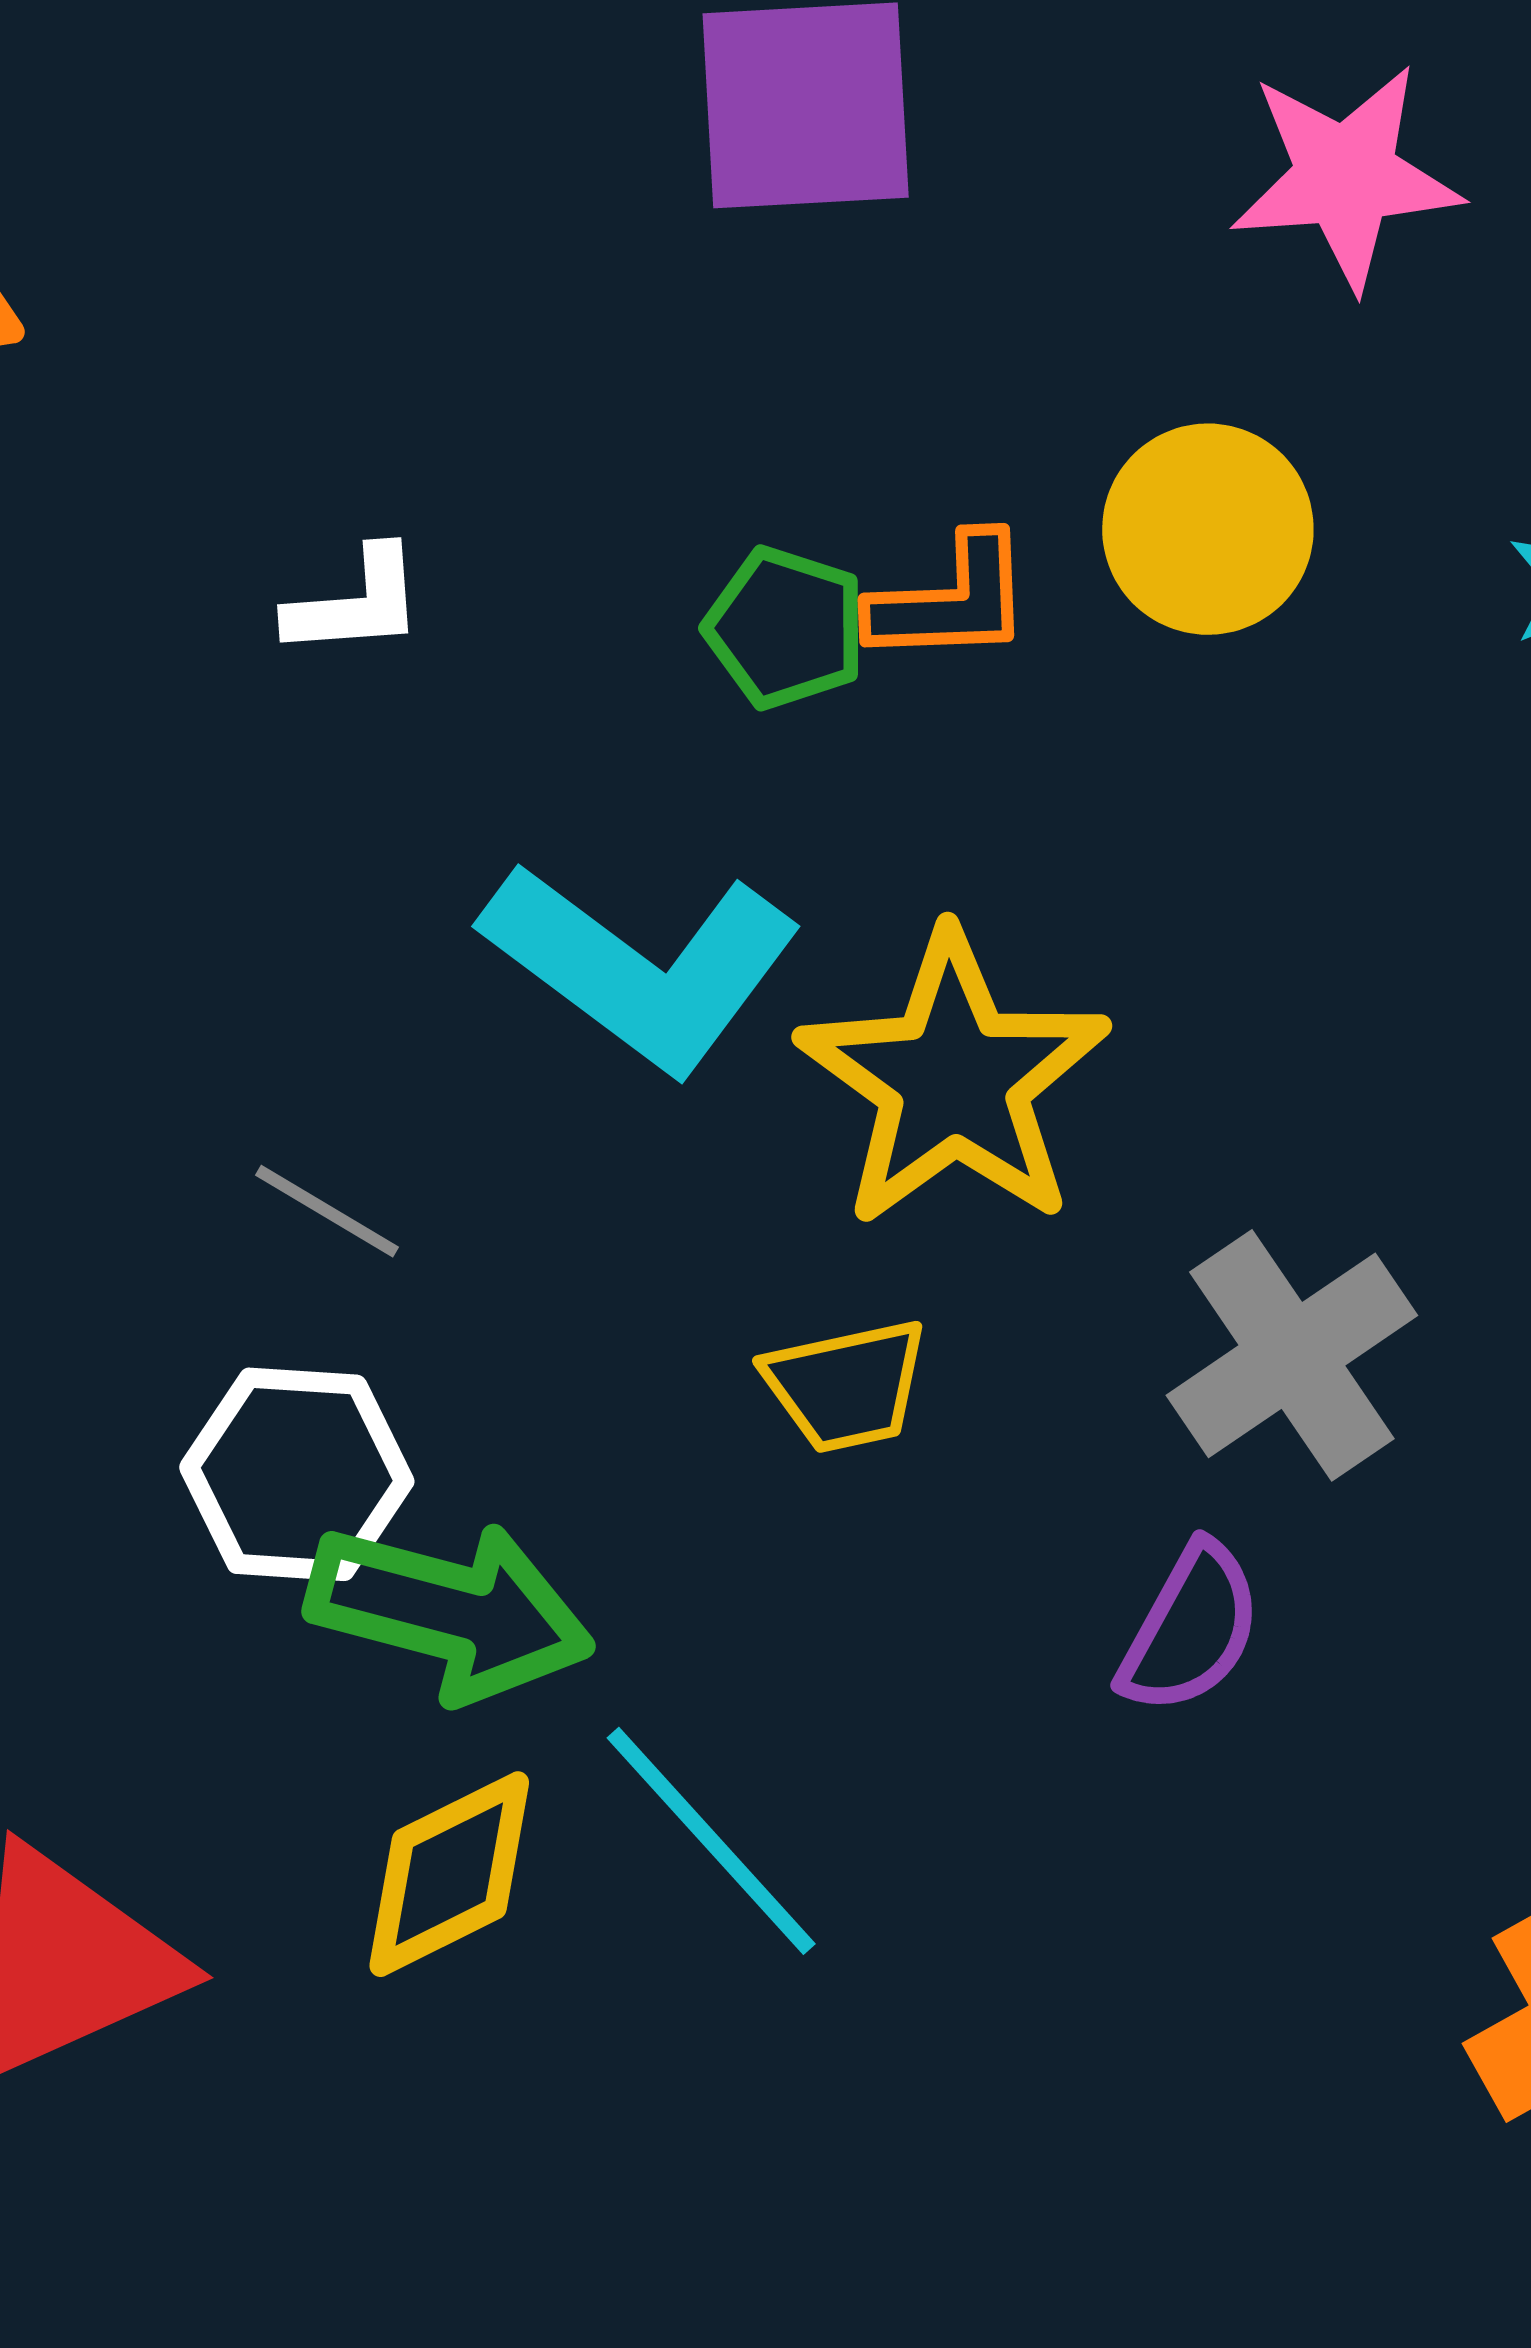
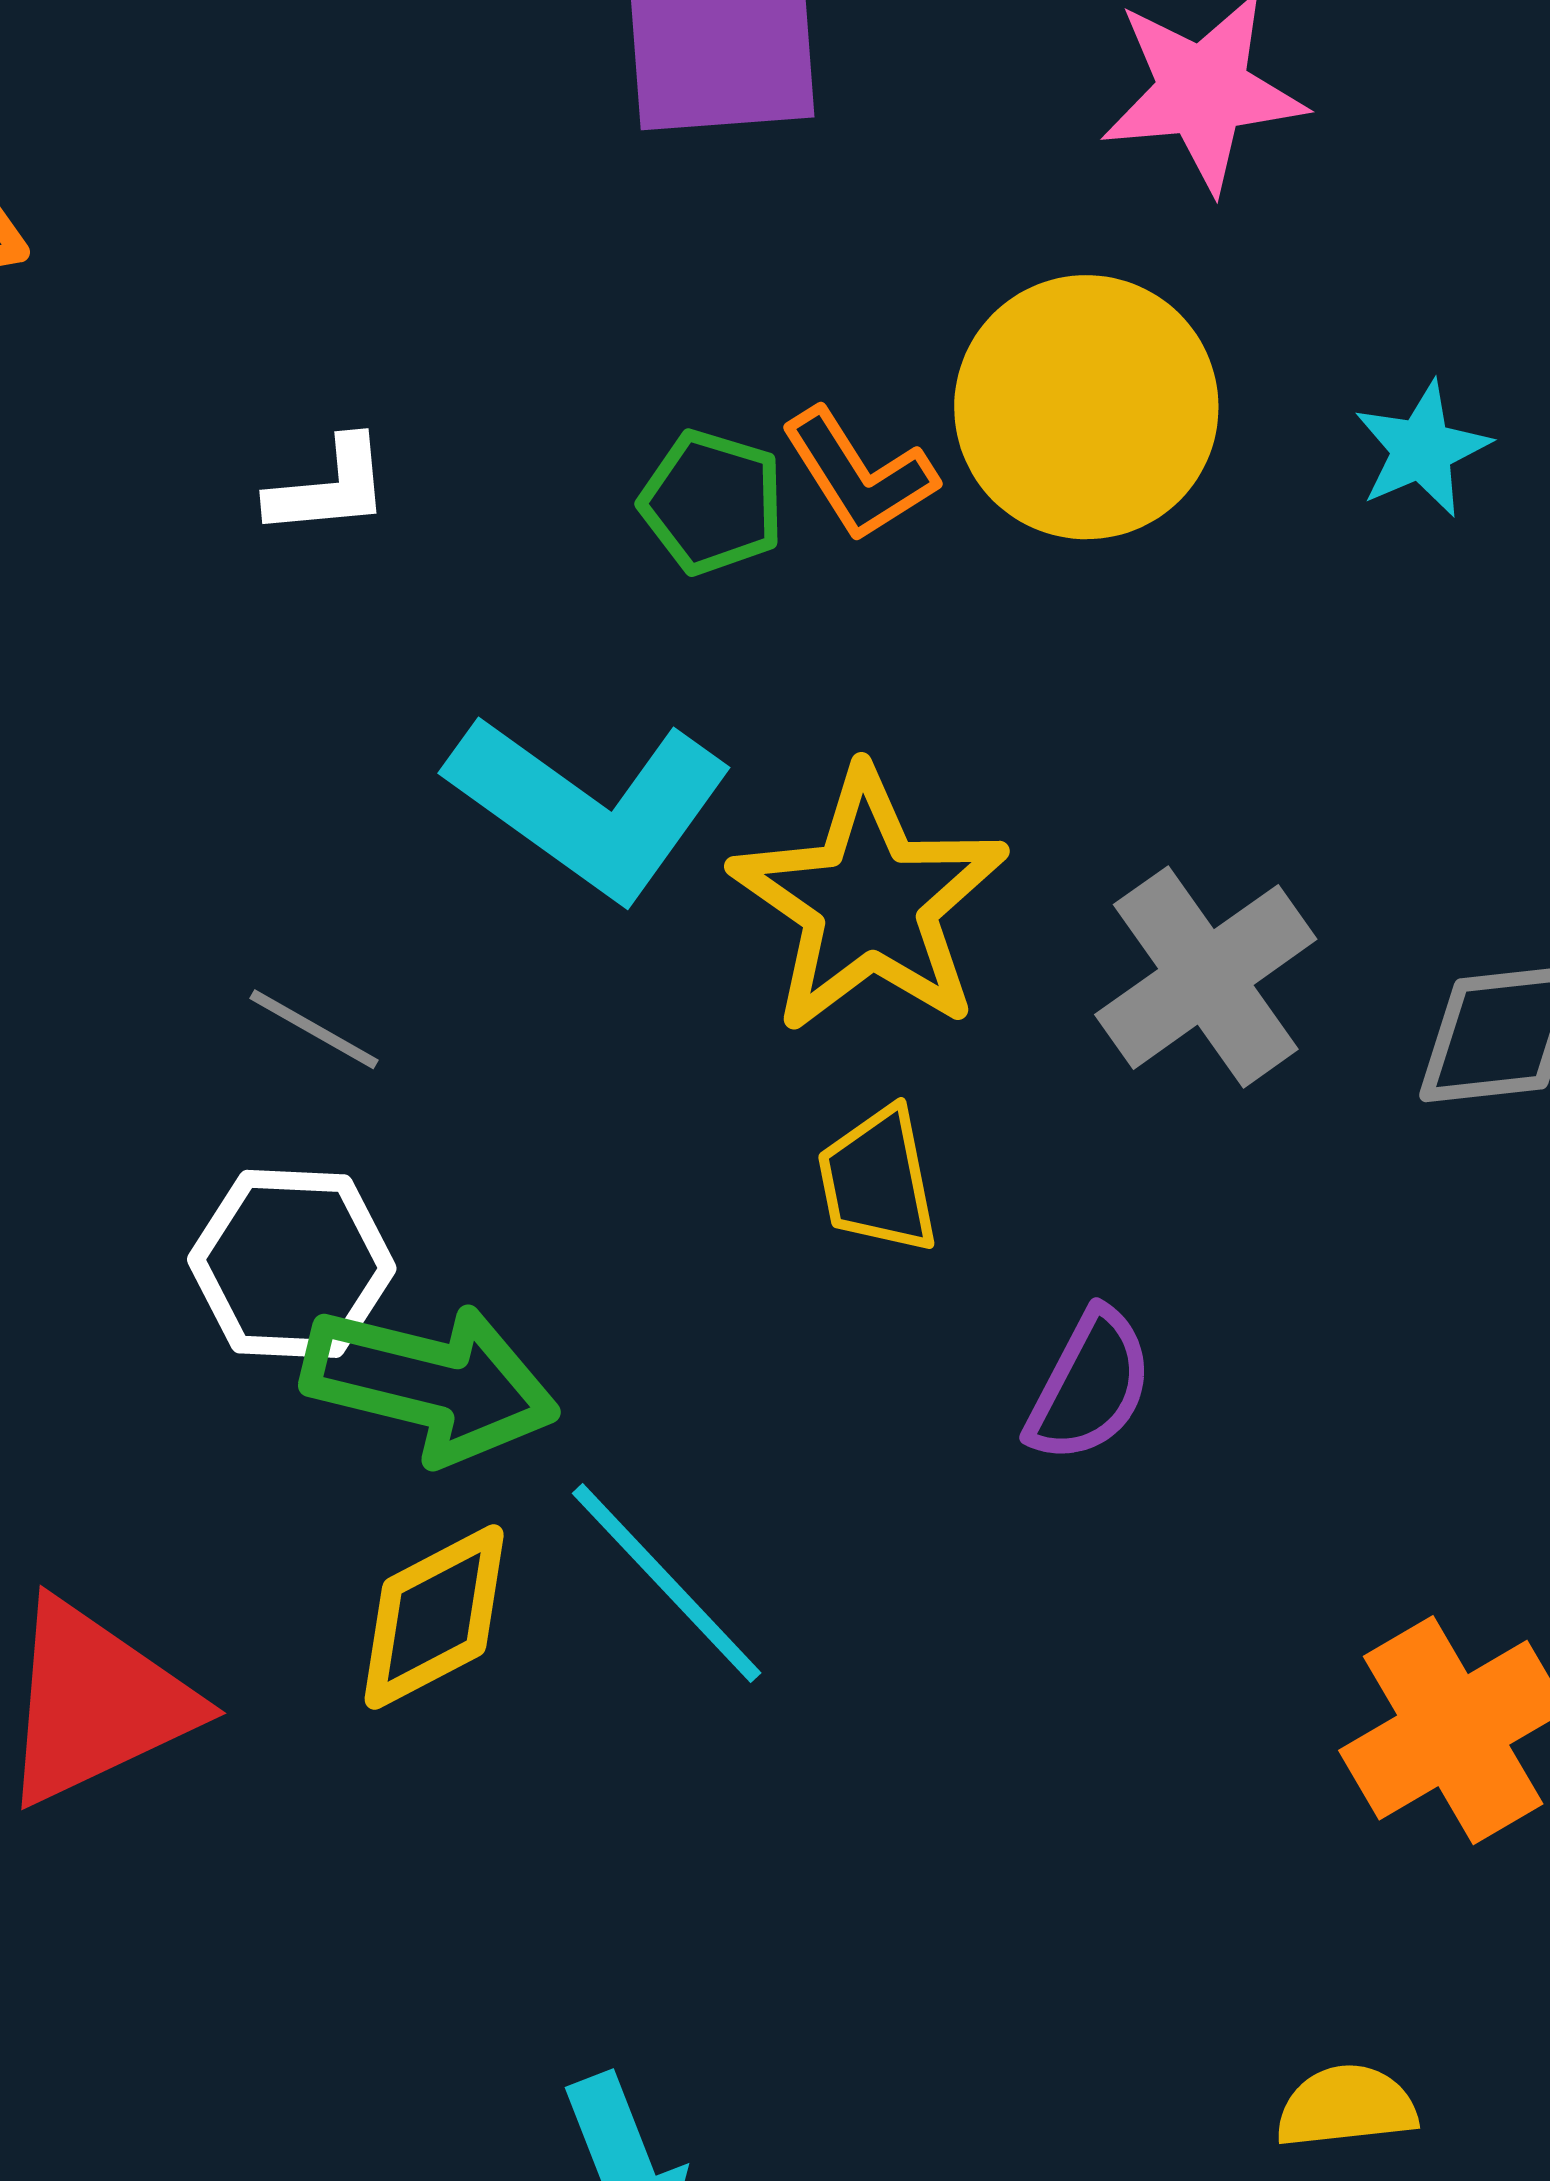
yellow circle: (1208, 529) -> (1086, 407), size x1.4
orange L-shape: (951, 600) -> (859, 475), turned 61
gray cross: (1292, 1355) -> (1206, 977), moved
yellow trapezoid: (846, 1386) -> (878, 1180), moved, turned 92

